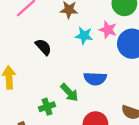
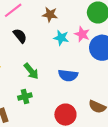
black semicircle: (43, 47) -> (20, 36), moved
green arrow: (69, 93) -> (31, 71), moved

